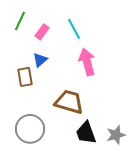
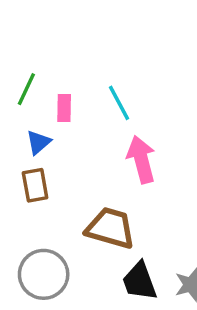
pink rectangle: (42, 32) -> (64, 108), turned -35
blue triangle: (40, 60) -> (38, 142), moved

